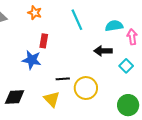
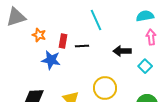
orange star: (35, 13) -> (39, 35), moved
cyan semicircle: (114, 26) -> (145, 16), moved
black line: (63, 79) -> (82, 46), moved

